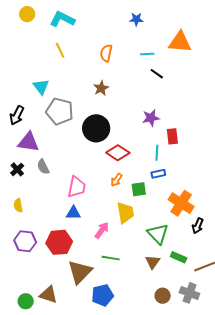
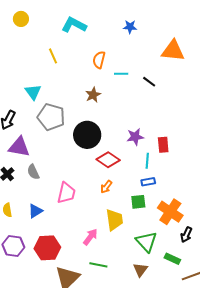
cyan L-shape: (62, 19) -> (74, 25), moved
cyan line: (147, 54) -> (121, 74), moved
purple star: (151, 118) -> (135, 137), moved
green square: (139, 189) -> (138, 202), moved
blue triangle: (73, 213) -> (35, 211), moved, turned -35
green rectangle: (179, 257) -> (172, 259), moved

